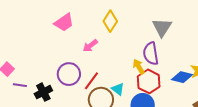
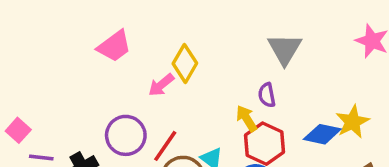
yellow diamond: (110, 21) -> (185, 63), moved
purple semicircle: (151, 54) -> (267, 95), size x0.6

